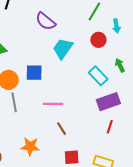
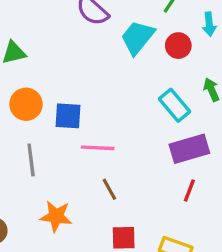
cyan trapezoid: (63, 48) -> (138, 37), moved
blue square: (34, 73) -> (68, 116), moved
gray line: (14, 102) -> (31, 160), moved

